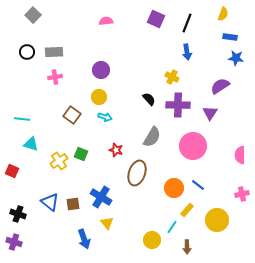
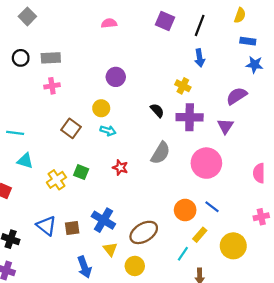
purple circle: (101, 70) -> (116, 77), moved
brown ellipse: (137, 173) -> (144, 232), moved, turned 40
yellow circle: (152, 240) -> (135, 266), moved

